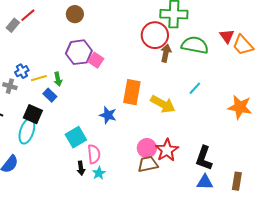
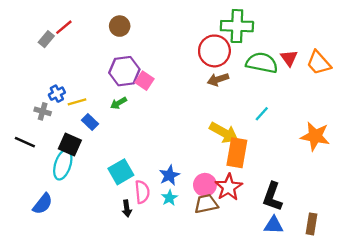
red triangle: (227, 36) -> (289, 58), moved
brown arrow: (166, 53) -> (218, 79), moved, turned -120
green arrow: (58, 79) -> (118, 103), moved, turned 72
orange rectangle: (132, 92) -> (237, 153), moved
blue star: (108, 115) -> (169, 175), moved, turned 30
cyan star: (99, 173) -> (169, 198), moved

